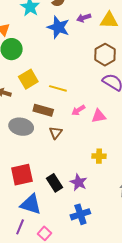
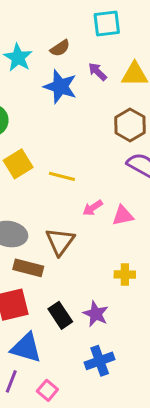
purple arrow: (84, 18) -> (97, 72), turned 64
brown rectangle: (43, 110) -> (28, 268), moved
brown triangle: (56, 133) -> (60, 242), size x1.5

